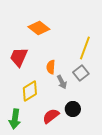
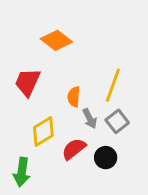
yellow line: (85, 48) -> (113, 85), moved
gray square: (81, 73) -> (117, 121), moved
red semicircle: (51, 116) -> (74, 149), moved

